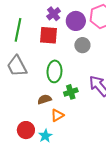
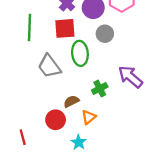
gray trapezoid: (17, 66) -> (49, 66), moved
green ellipse: (54, 71) -> (80, 53), moved
red circle: (26, 130) -> (56, 120), moved

